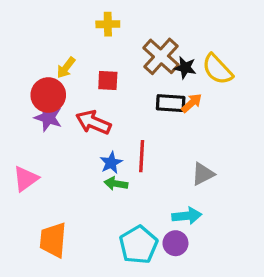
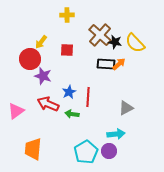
purple star: (48, 118) -> (43, 76), moved
red arrow: (93, 122) -> (48, 104), moved
blue star: (111, 163) -> (69, 92), moved

